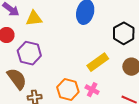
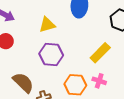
yellow triangle: (34, 18) -> (47, 25), moved
purple hexagon: (29, 53) -> (51, 55), moved

